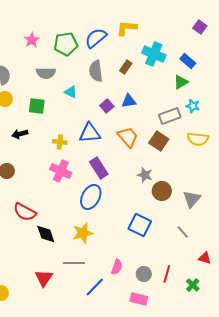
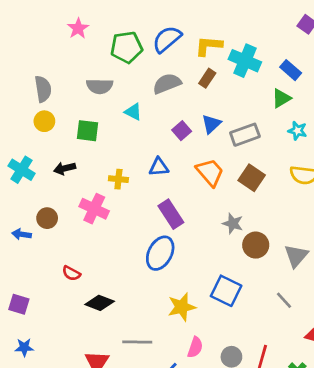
yellow L-shape: (127, 28) -> (209, 46), moved
pink star: (32, 40) -> (78, 28), moved
gray semicircle: (96, 71) -> (167, 84), turned 75
blue triangle: (129, 101) -> (211, 124), turned -35
gray rectangle: (170, 116) -> (245, 135), moved
blue triangle: (90, 133) -> (159, 167), size x0.7
pink cross: (61, 171) -> (94, 209), moved
red semicircle: (25, 212) -> (71, 273), size x0.6
yellow star: (83, 233) -> (182, 307), moved
black diamond: (46, 234) -> (100, 303), turned -50

